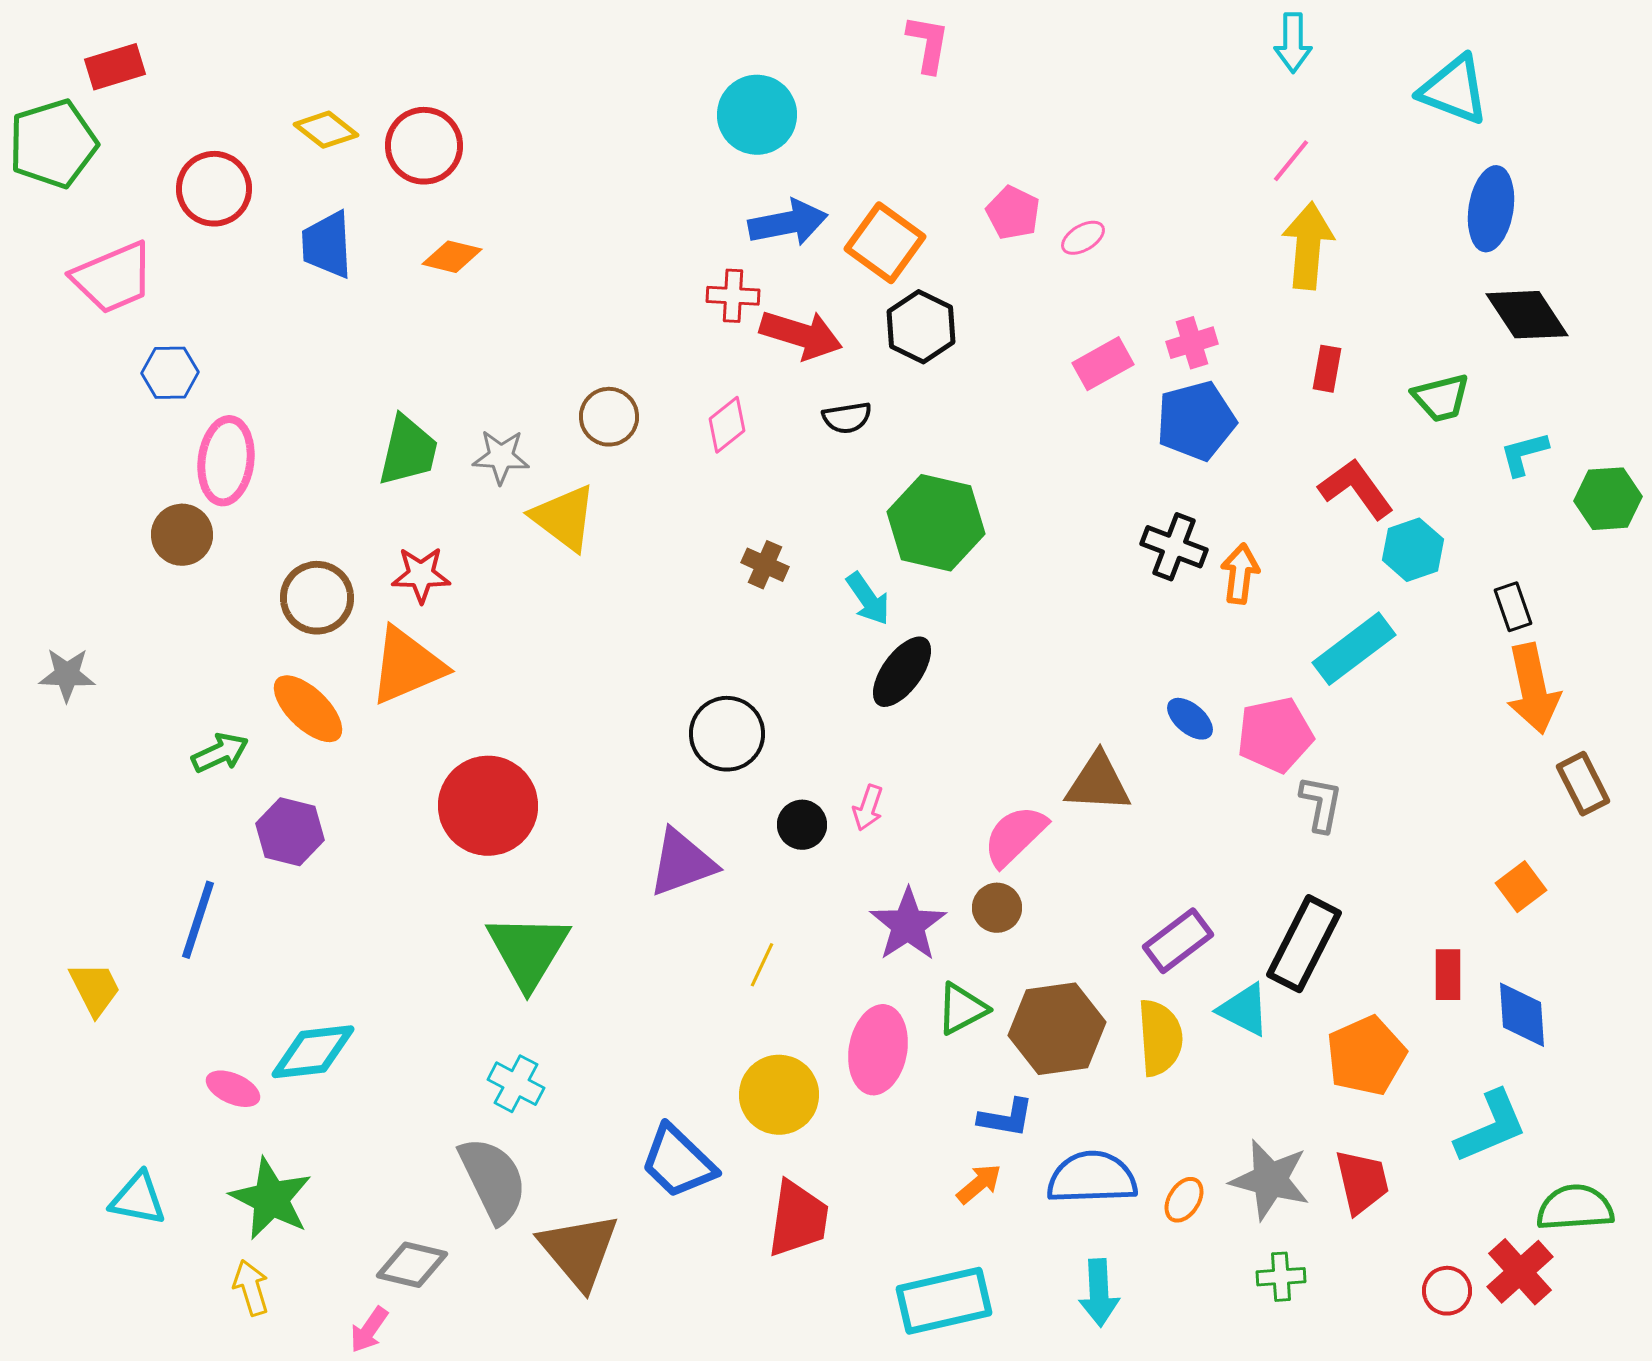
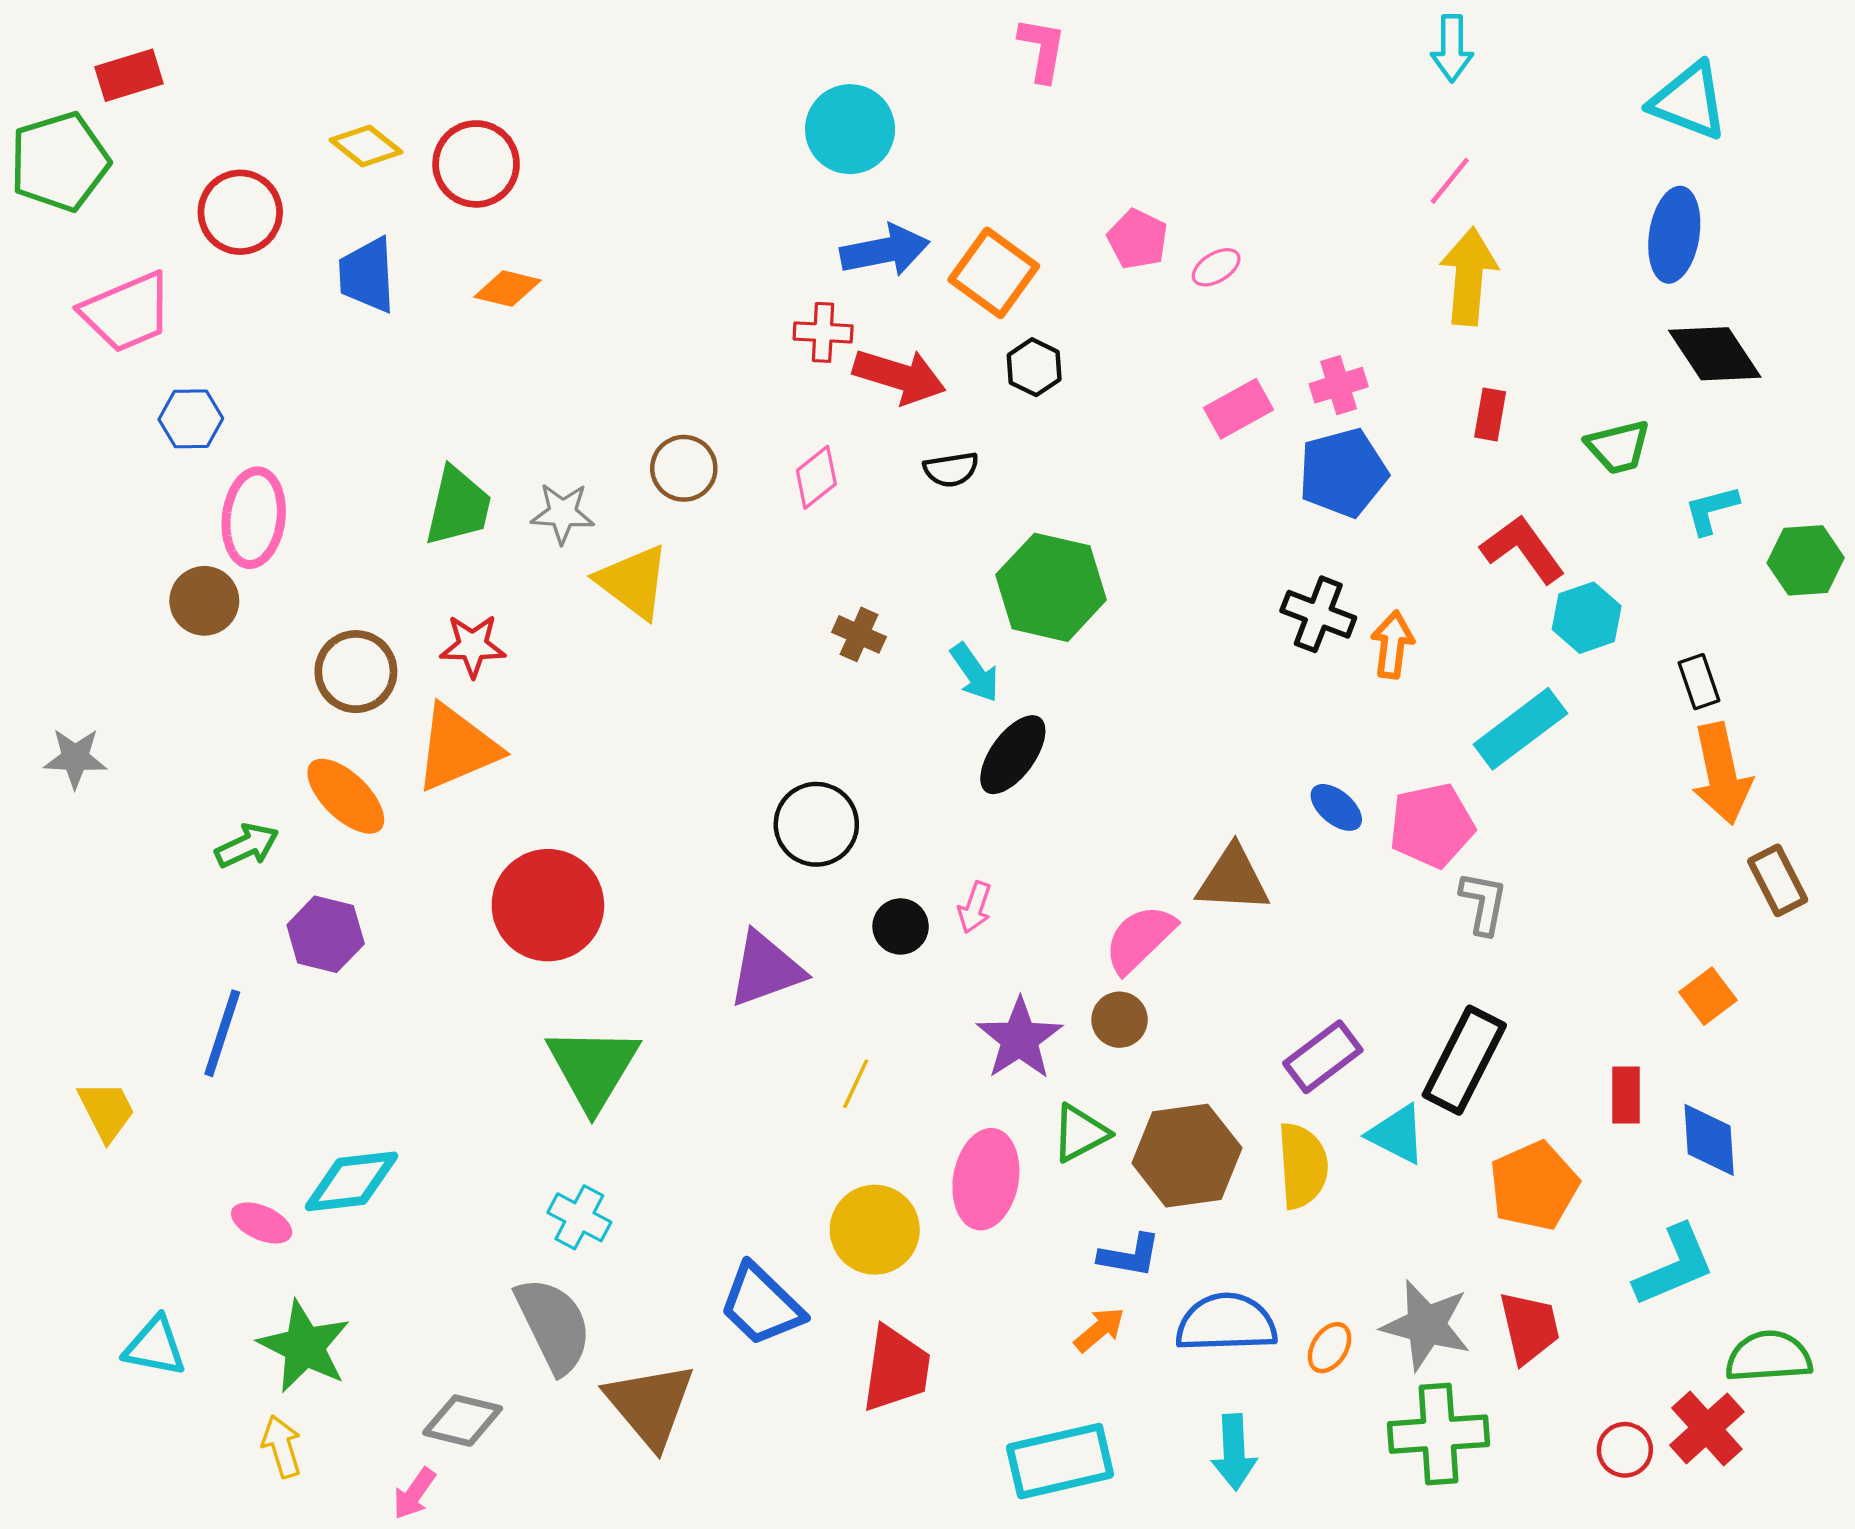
cyan triangle: (1454, 90) -> (1689, 101), moved
black hexagon: (921, 327) -> (1034, 367), size x0.7
green cross: (1281, 1277) -> (1438, 1434), size x1.8

